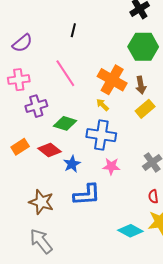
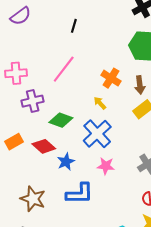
purple semicircle: (22, 43) -> (21, 16), moved
pink line: (65, 73) -> (64, 69), turned 68
orange cross: (112, 80) -> (111, 78), size x0.7
blue cross: (101, 135) -> (97, 134), turned 36

